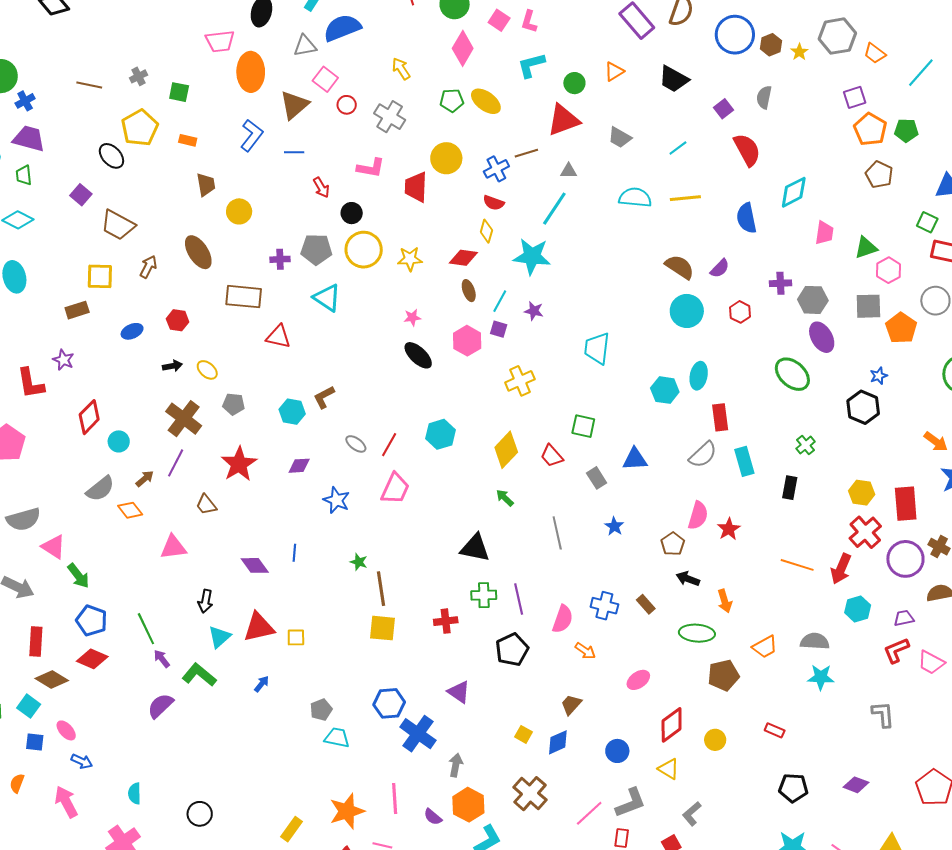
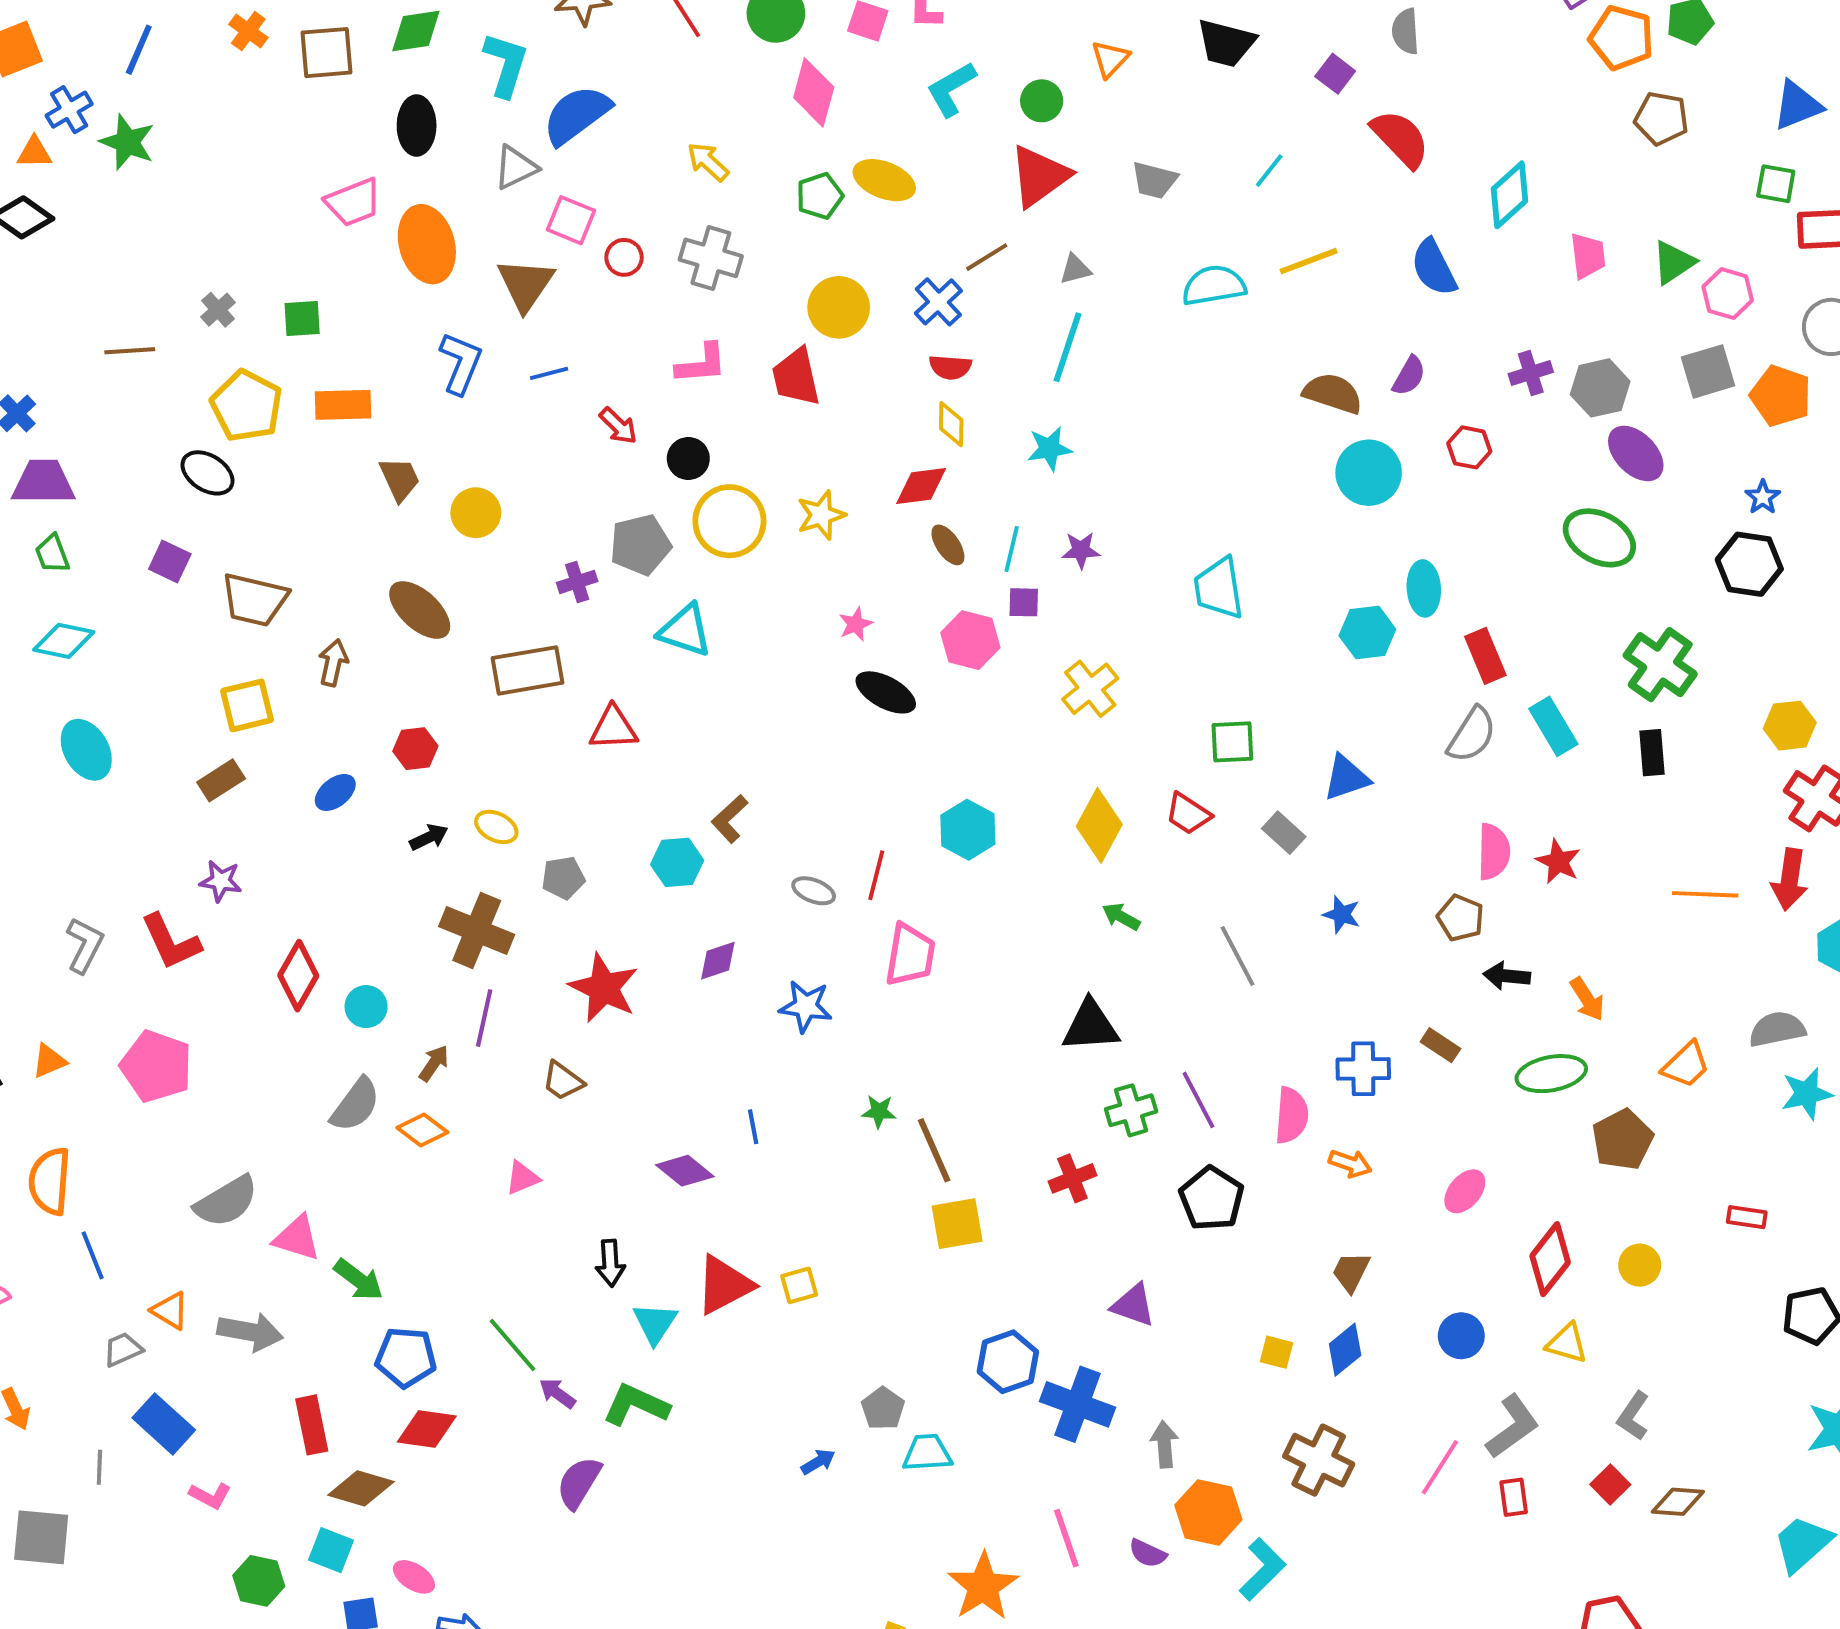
orange rectangle: (188, 140) -> (343, 405), size x1.6
cyan star: (532, 256) -> (1050, 449), size x0.6
green cross: (806, 445) -> (1660, 665), size x1.8
pink triangle: (173, 547) -> (522, 1178), size x0.7
blue arrow: (262, 684) -> (818, 1462), moved, turned 36

